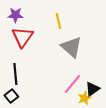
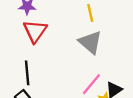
yellow line: (58, 21) -> (90, 13), moved

